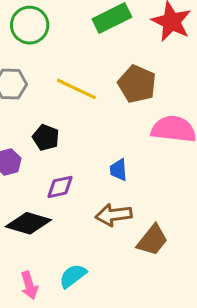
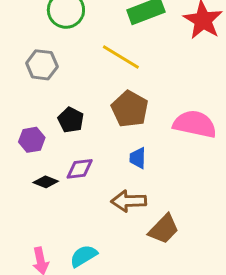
brown pentagon: (137, 84) -> (130, 109), moved
yellow line: (76, 89) -> (121, 57), moved
black diamond: (28, 223) -> (46, 182), moved, size x0.6

